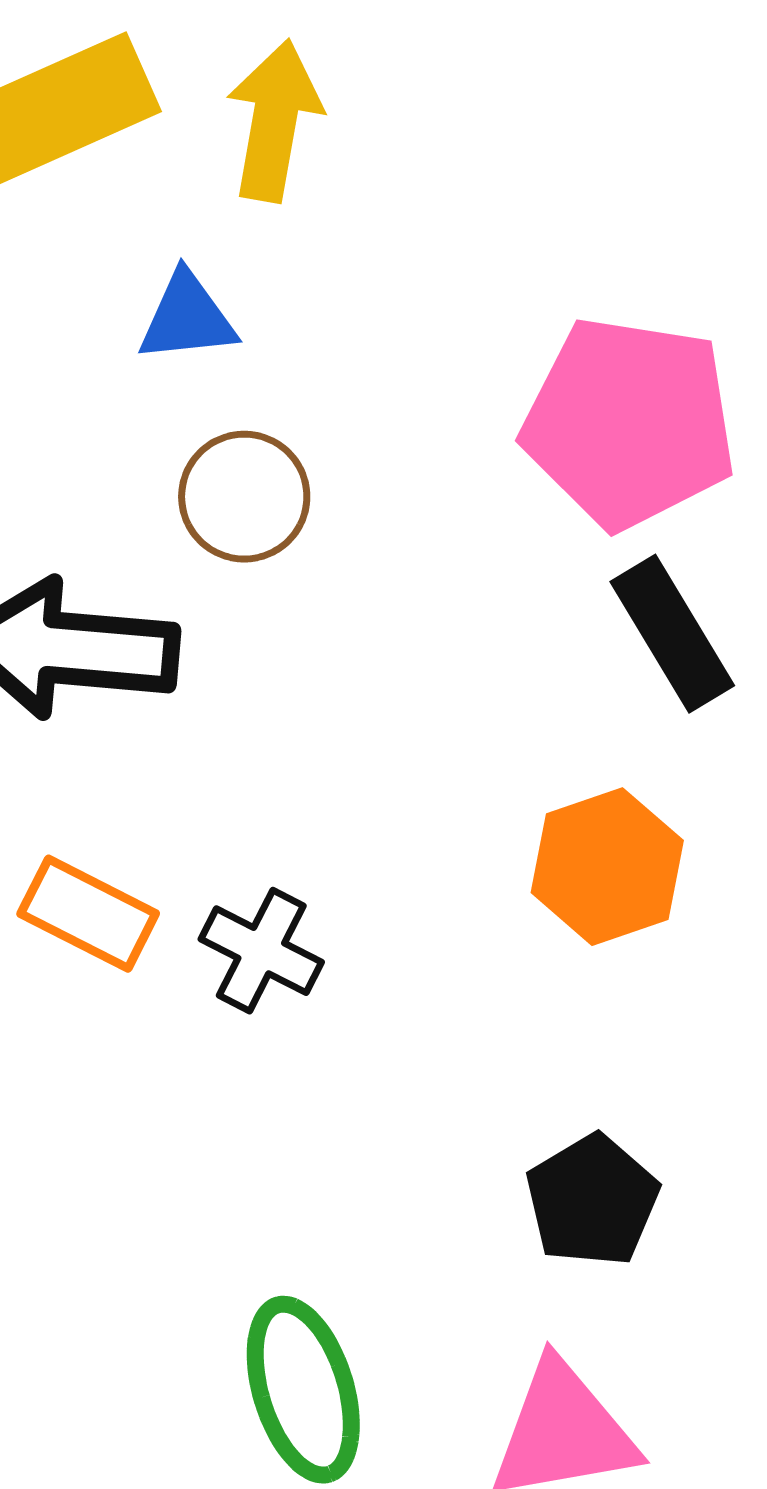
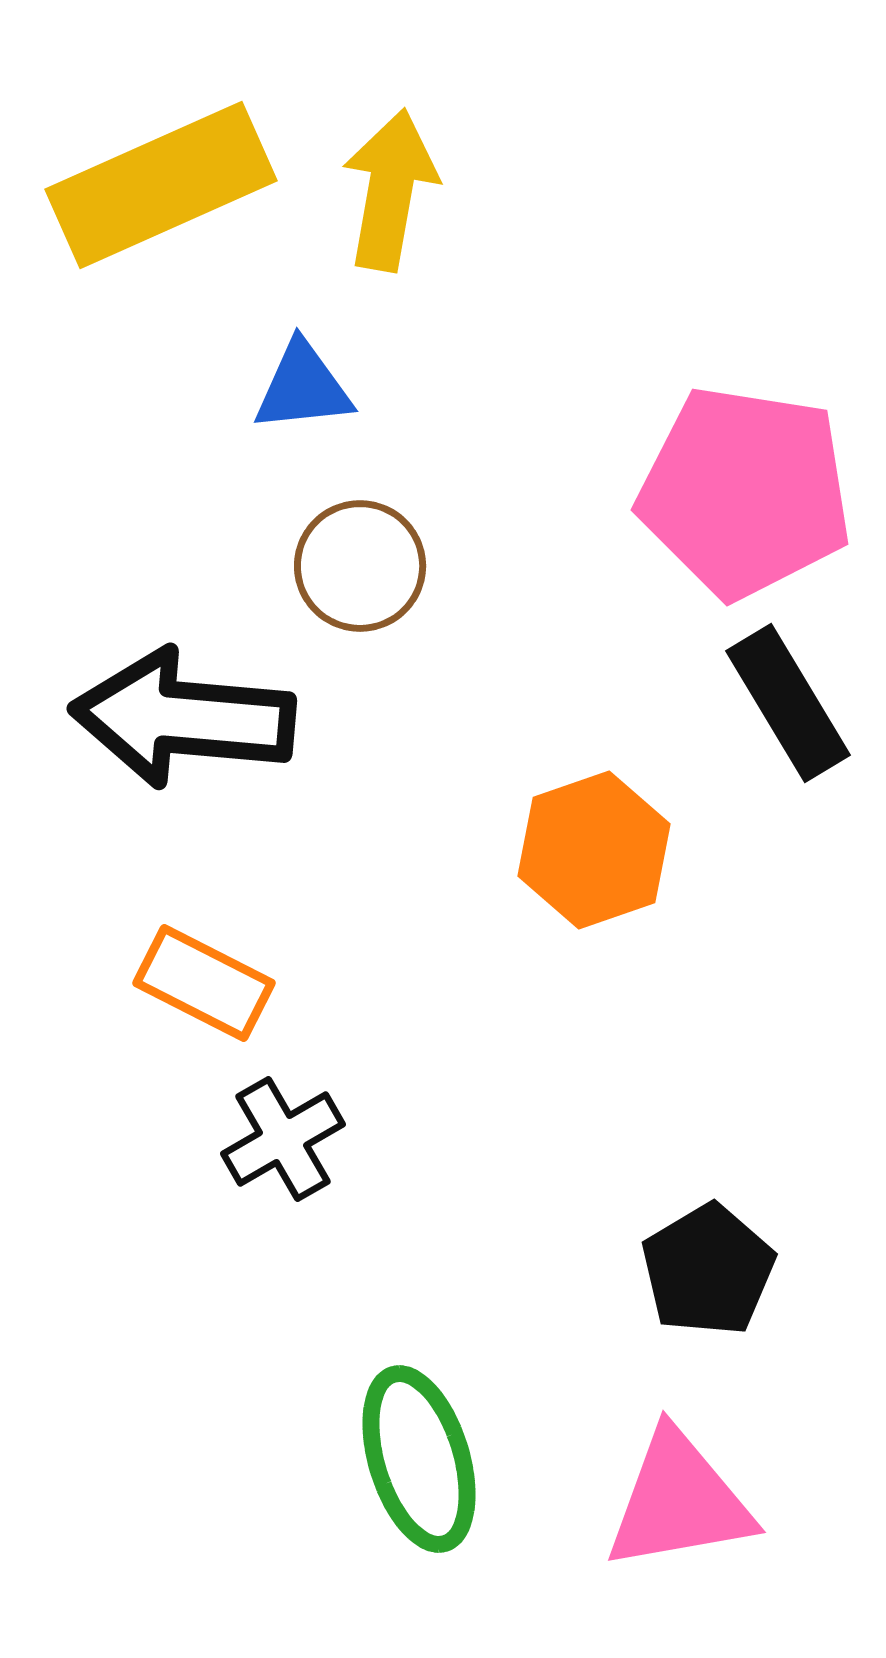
orange hexagon: (607, 867) -> (594, 850), moved
black cross: (261, 951) -> (283, 1139), moved, turned 33

